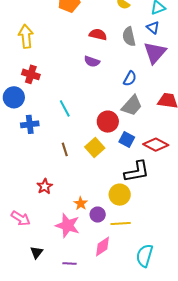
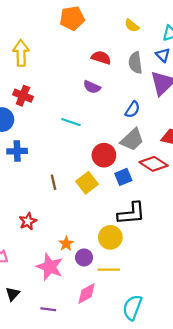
cyan line: (65, 108) -> (71, 122), moved, turned -48
blue square: (127, 140) -> (123, 177), turned 35
red diamond: (156, 145) -> (154, 164), moved

